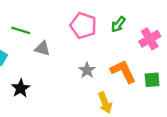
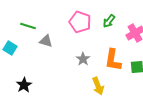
orange L-shape: (123, 71) -> (113, 60), turned -145
black star: (21, 88) -> (24, 85), moved

